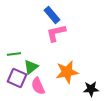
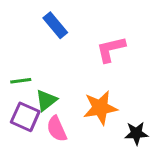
blue rectangle: (52, 15) -> (55, 25), moved
pink L-shape: (56, 33) -> (111, 49), moved

